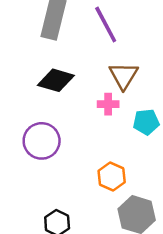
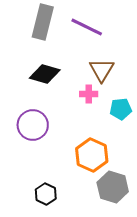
purple line: (106, 25) -> (87, 27), turned -36
orange hexagon: (112, 177) -> (92, 155), size x1.4

